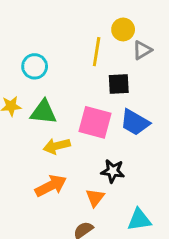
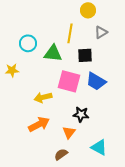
yellow circle: (123, 29) -> (88, 10), moved
green triangle: (43, 112) -> (53, 53), moved
cyan triangle: (139, 220) -> (99, 147), turned 36

